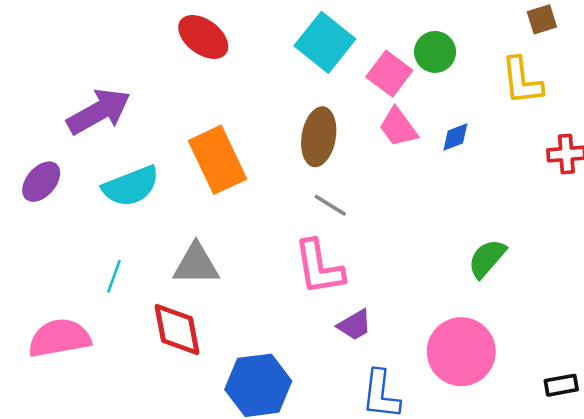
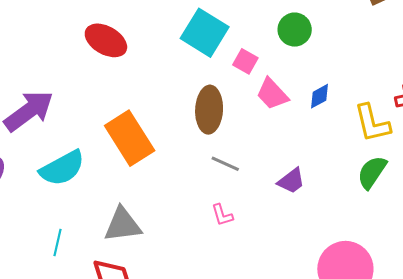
pink square: (389, 74) -> (245, 61), moved, size x0.7
yellow L-shape: (522, 81) -> (372, 123), moved
green semicircle: (487, 258) -> (372, 172), moved
pink L-shape: (319, 267) -> (222, 215), size x0.5
purple trapezoid: (355, 325) -> (291, 181), moved

